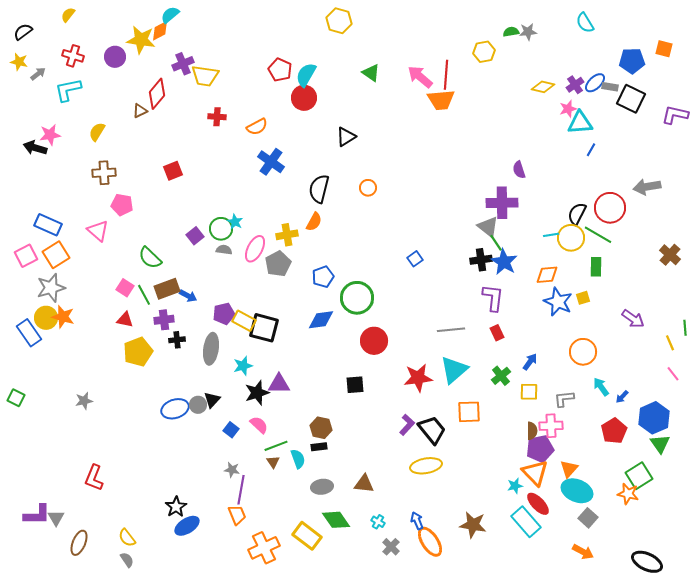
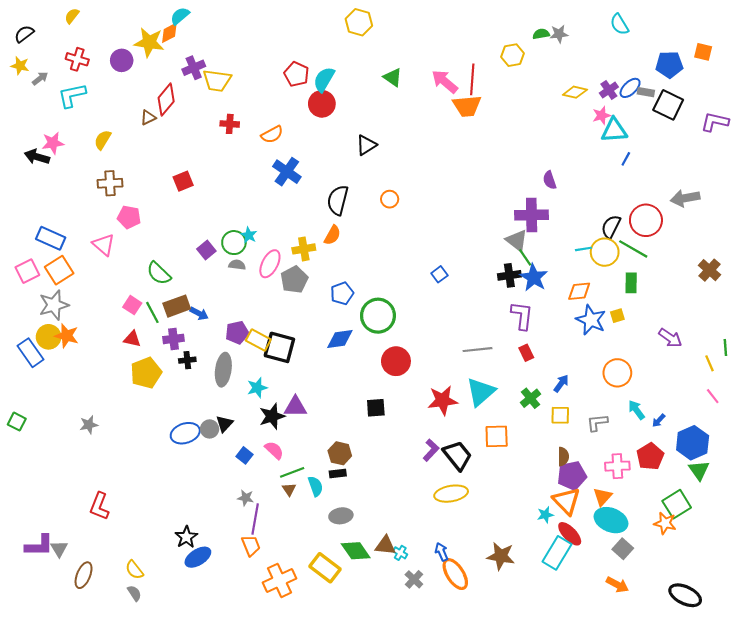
pink cross: (551, 426) -> (617, 466), moved
brown triangle: (364, 484) -> (385, 545), moved
cyan rectangle: (526, 522) -> (557, 553), turned 72

